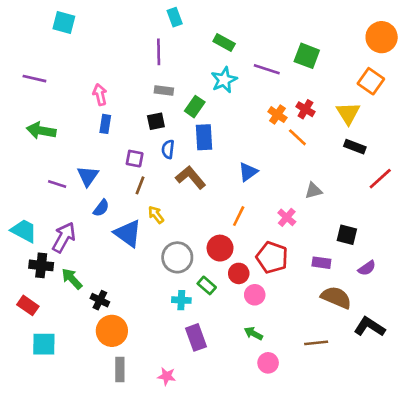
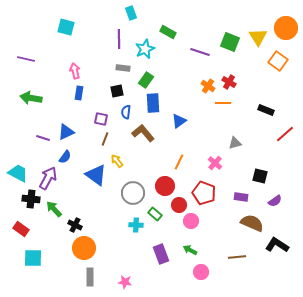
cyan square: (64, 22) -> (66, 27), moved
cyan star: (224, 80) -> (145, 49), moved
yellow triangle: (348, 113) -> (258, 37), moved
orange line: (297, 137) -> (223, 103), turned -42
blue triangle: (248, 172) -> (179, 121), moved
blue triangle: (88, 176) -> (66, 132), turned 30
blue semicircle: (101, 208) -> (65, 157), moved
purple rectangle: (196, 337) -> (161, 254), moved

